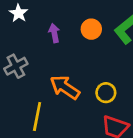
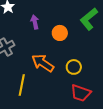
orange circle: (91, 29) -> (60, 33), moved

